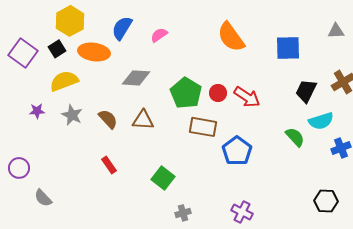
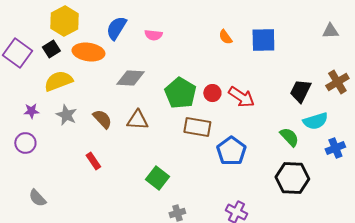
pink semicircle: (159, 35) -> (153, 35), turned -138
orange semicircle: (231, 37) -> (225, 37), size x0.5
blue square: (288, 48) -> (263, 40), moved
red rectangle: (109, 165) -> (93, 161), moved
purple circle: (19, 168) -> (25, 143), moved
black hexagon: (326, 201) -> (292, 178), moved, size x1.4

